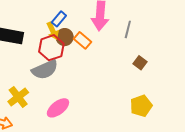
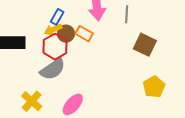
yellow arrow: (53, 31) -> (53, 30), turned 102
brown square: (140, 63) -> (145, 45), size x1.6

